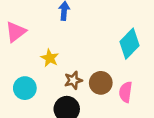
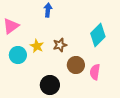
brown star: (73, 80) -> (60, 45), moved
cyan circle: (25, 88) -> (18, 55), moved

